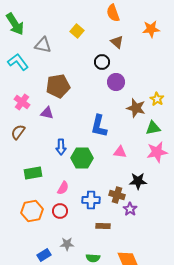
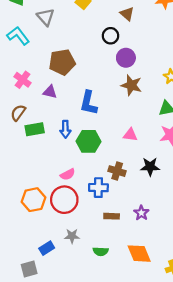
gray triangle: (43, 45) -> (46, 17), turned 36
brown star: (136, 108) -> (131, 85), moved
blue L-shape: (99, 126) -> (89, 103), moved
green rectangle: (33, 173) -> (35, 129), moved
pink semicircle: (63, 188) -> (68, 174), turned 32
brown cross: (117, 195) -> (117, 171), moved
purple star: (130, 209) -> (141, 213), moved
red circle: (60, 211) -> (64, 200), size x1.6

